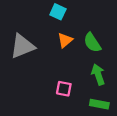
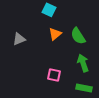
gray triangle: (22, 46) -> (19, 39), size x0.6

